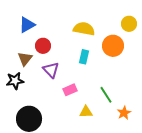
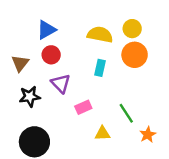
yellow circle: (129, 24) -> (132, 29), moved
blue triangle: (27, 25) -> (46, 30), moved
brown triangle: (25, 59) -> (20, 63), moved
black star: (15, 81) -> (30, 97), moved

